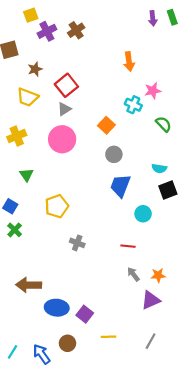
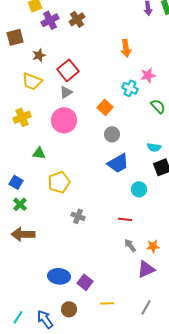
green triangle: (26, 175) -> (39, 153), moved, turned -48
blue trapezoid: (120, 186) -> (118, 163), turned -140
brown arrow: (29, 285) -> (23, 234), moved

